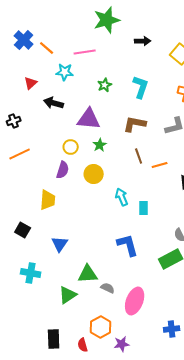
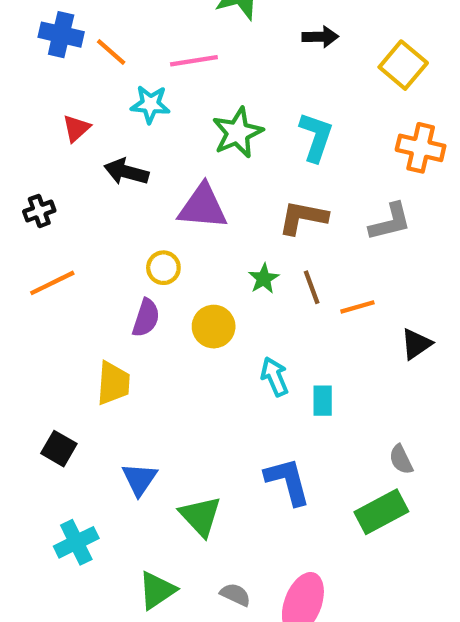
blue cross: (24, 40) -> (61, 35), turned -30
green star: (105, 85) -> (238, 133), size x1.6
green star: (100, 145) -> (264, 279), moved
cyan cross: (31, 273) -> (76, 542), turned -36
green triangle: (88, 274) -> (200, 516), moved, turned 50
gray semicircle: (108, 288) -> (235, 595), moved

